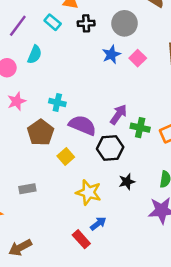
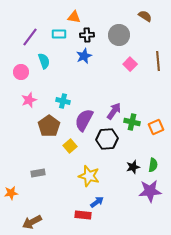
cyan rectangle: (53, 22) -> (59, 34), turned -40
cyan semicircle: (35, 55) -> (44, 61), turned -42
blue star: (111, 55) -> (84, 56), moved
purple semicircle: (83, 125) -> (84, 120), turned -85
black star: (127, 182) -> (133, 167), moved
red rectangle: (81, 239) -> (83, 215), turned -42

